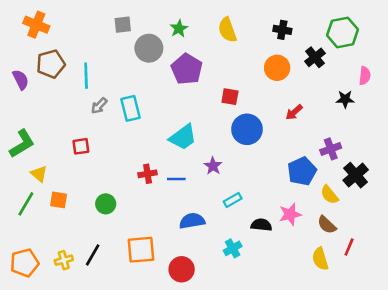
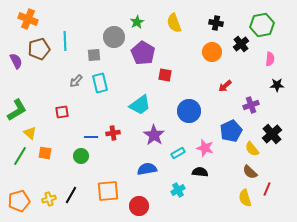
gray square: (123, 25) -> (94, 55), moved
cyan line: (86, 76) -> (65, 41), moved
pink semicircle: (365, 76) -> (270, 59), moved
red square: (230, 97) -> (165, 75), moved
black star: (345, 99) -> (277, 85), moved
blue circle: (247, 129) -> (189, 111), moved
purple cross: (331, 149) -> (251, 105), moved
purple star: (213, 166) -> (154, 135), moved, size x1.5
blue line: (176, 179) -> (91, 137), moved
pink star: (290, 214) -> (205, 148), moved, turned 30

